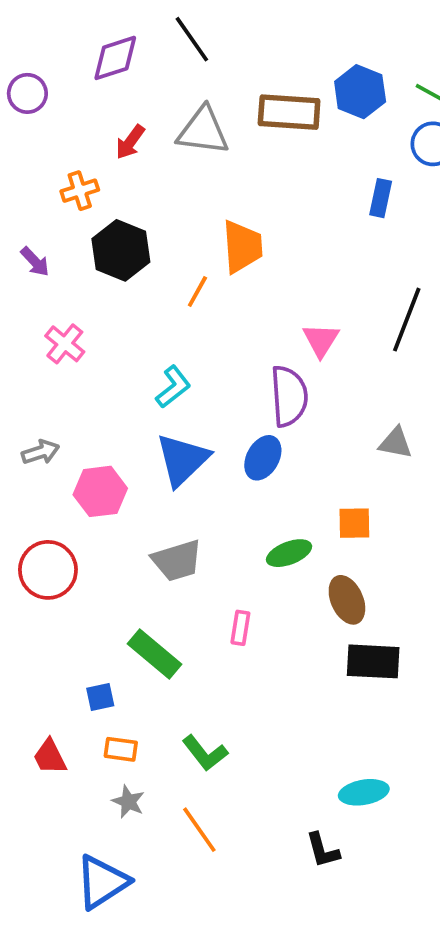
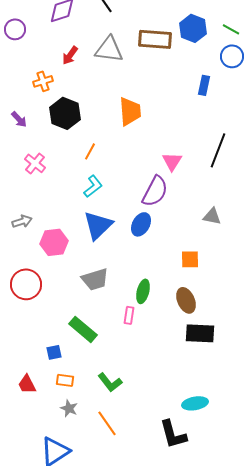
orange line: (197, 292) -> (90, 151), moved
purple semicircle: (289, 396) -> (155, 191), turned 32
green ellipse: (289, 553) -> (143, 291), moved, turned -55
black L-shape: (323, 850) -> (173, 434), size x1.5

